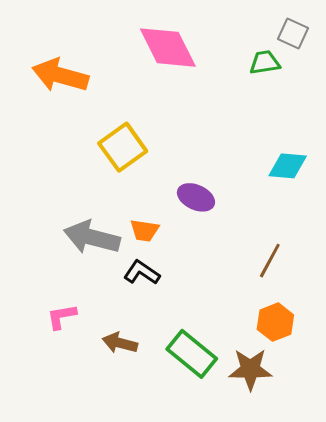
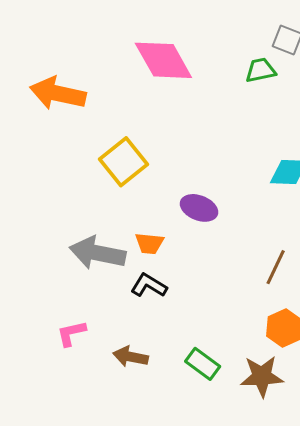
green rectangle: (192, 354) -> (203, 364), size x0.7

